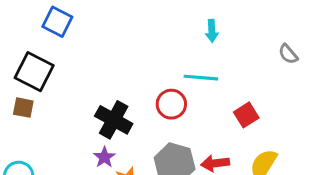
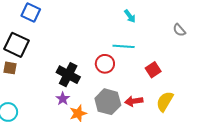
cyan arrow: (212, 31) -> (130, 16), turned -32

